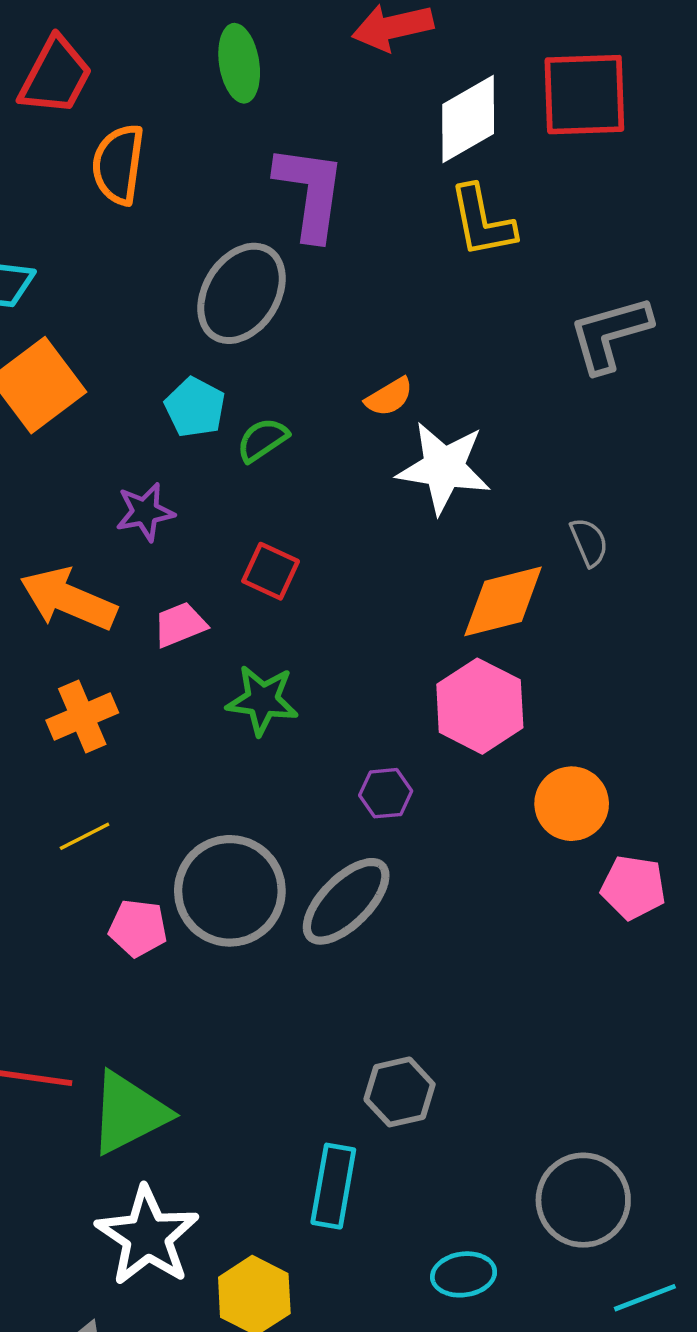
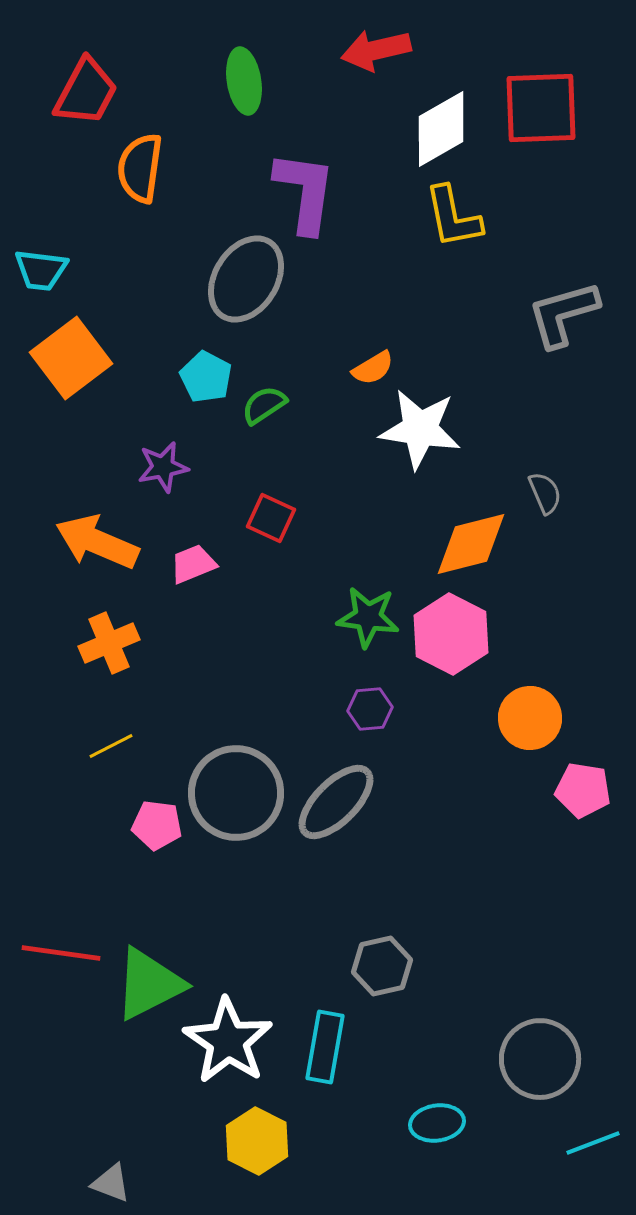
green star: (262, 700) -> (368, 617), moved
white star: (147, 1236) -> (228, 1041), moved

